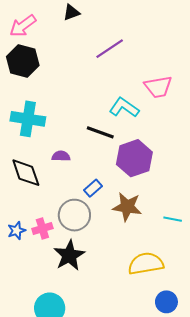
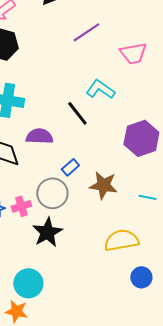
pink trapezoid: (158, 87) -> (133, 53), moved
black line: (100, 132) -> (77, 113), turned 32
purple semicircle: (61, 156) -> (39, 136), size x1.5
purple hexagon: (134, 158) -> (141, 138), moved

